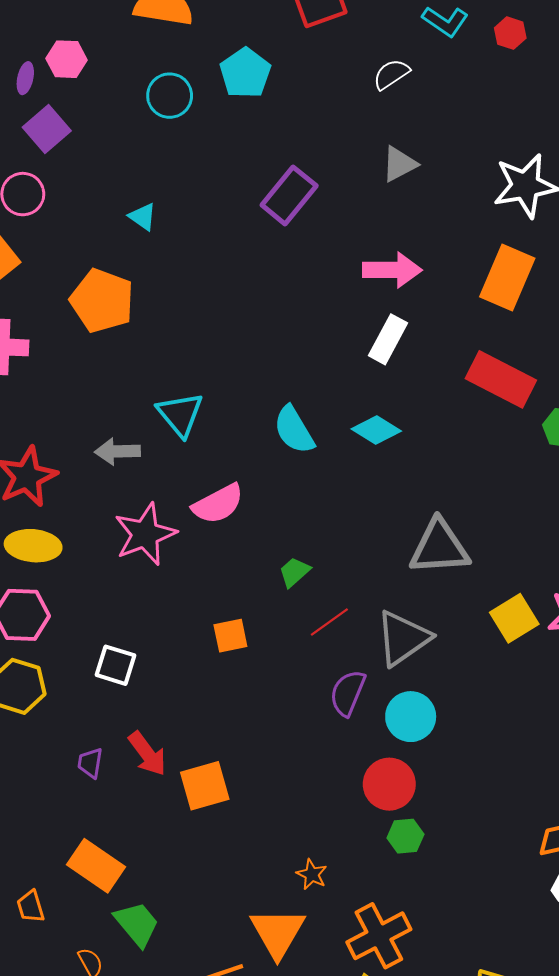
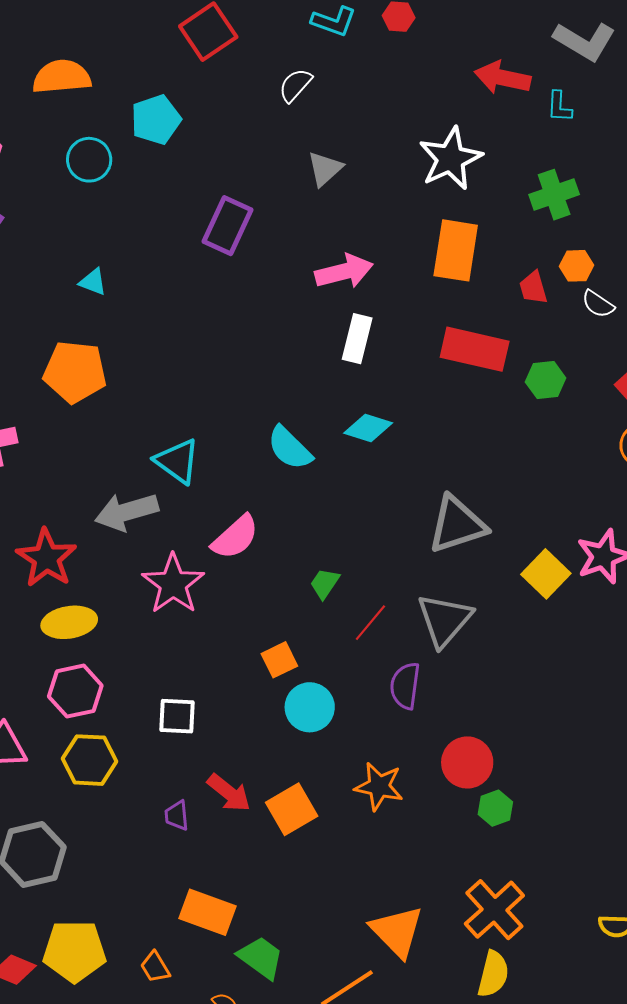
cyan pentagon: (245, 73) -> (156, 120), turned 30
gray arrow: (118, 451) -> (127, 512), size x1.4
cyan circle: (411, 717) -> (310, 707), moved
orange star: (312, 874) -> (379, 786), moved, size x1.6

